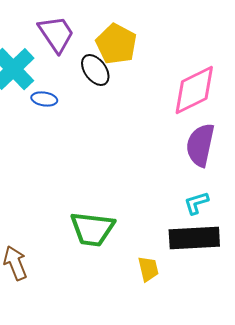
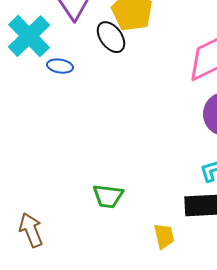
green trapezoid: (92, 229) -> (108, 196), size x0.7

